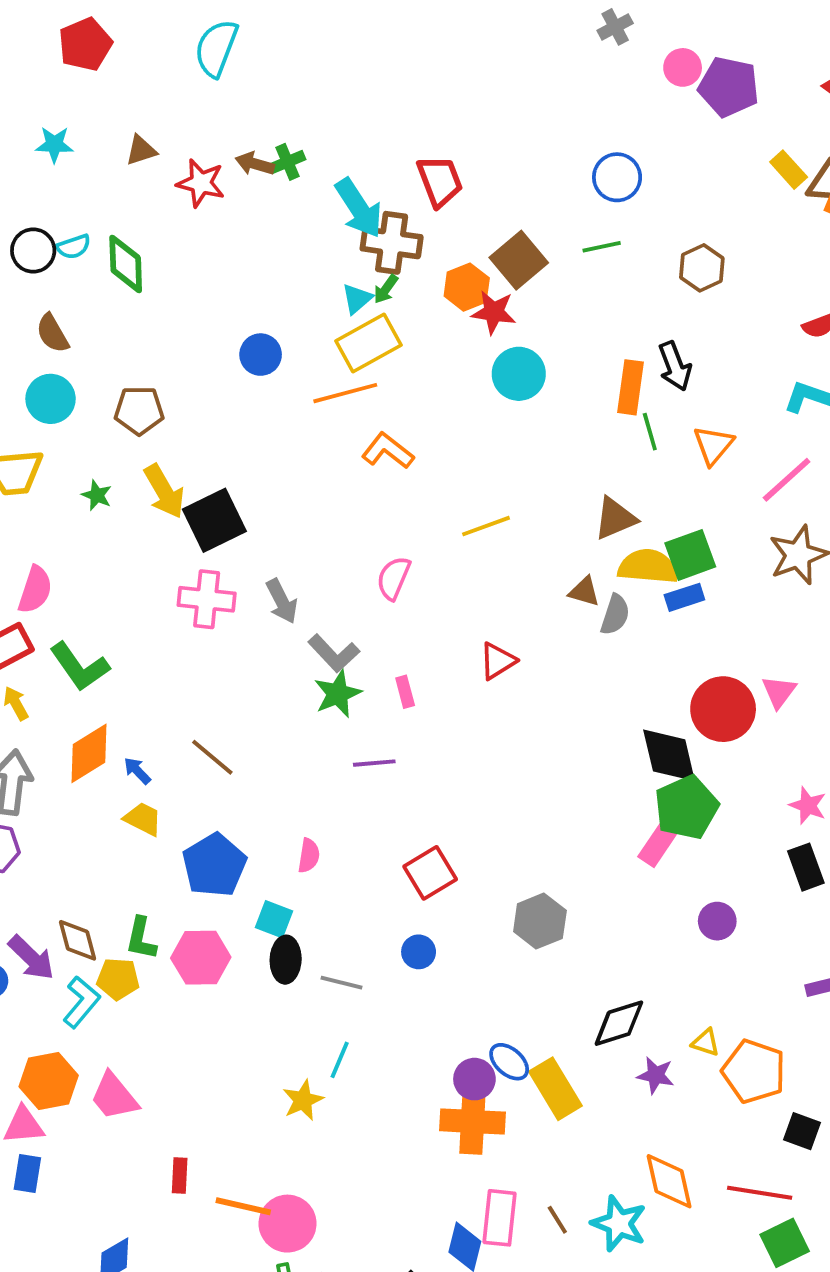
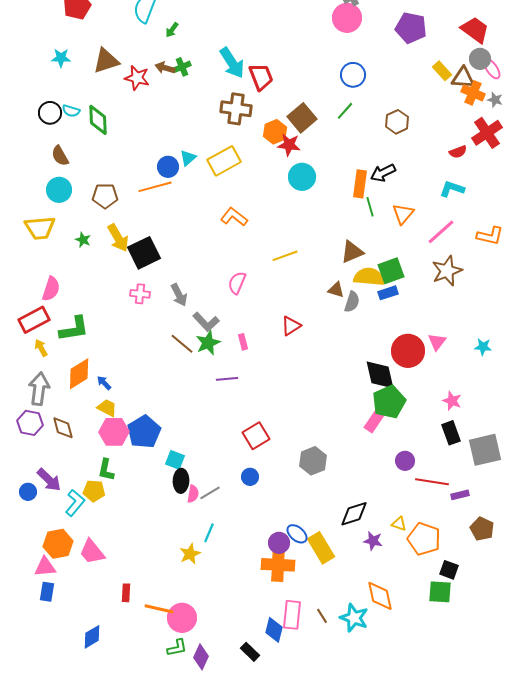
pink circle: (683, 67) -> (347, 18), moved, size x1.5
brown triangle: (141, 150) -> (106, 61), size x1.6
cyan arrow: (359, 208) -> (232, 63), moved
cyan semicircle: (74, 247) -> (71, 111), turned 36
green line: (602, 247) -> (345, 111), turned -36
green arrow: (386, 289) -> (172, 30), moved
cyan triangle: (357, 299) -> (188, 158), moved
black arrow: (675, 366) -> (383, 173), turned 85
orange line: (345, 393) -> (155, 187), moved
pink cross: (207, 599) -> (140, 294), size x0.7
green L-shape: (79, 667) -> (74, 329), turned -64
brown line: (212, 757) -> (182, 344), moved
pink semicircle: (309, 856) -> (193, 494), moved
brown diamond: (78, 940) -> (63, 428), moved
pink hexagon: (201, 958) -> (114, 432), moved
gray line: (341, 983) -> (210, 493), turned -45
red line: (760, 1193) -> (432, 482), moved
green square: (785, 1243) -> (440, 592), moved, turned 30

